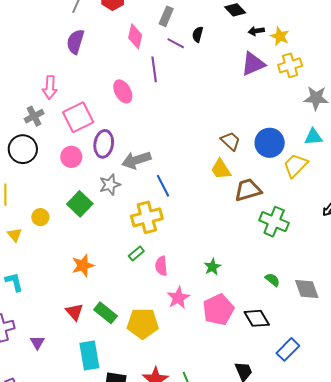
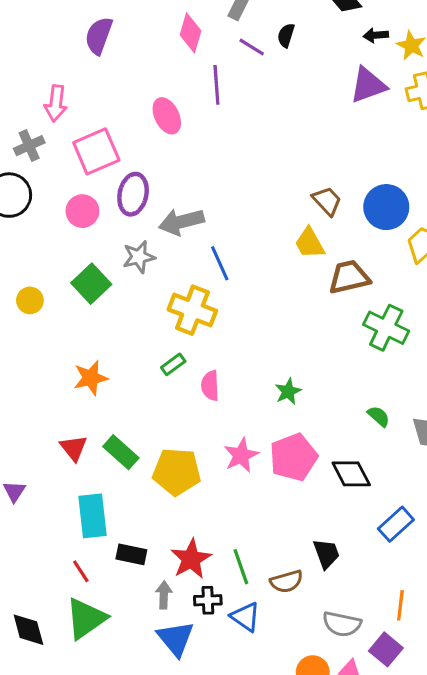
yellow cross: (147, 217) -> (192, 310), turned 32
pink star: (178, 298) -> (241, 455), moved

